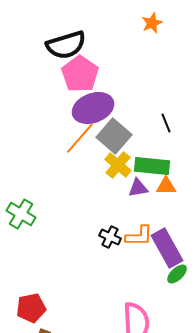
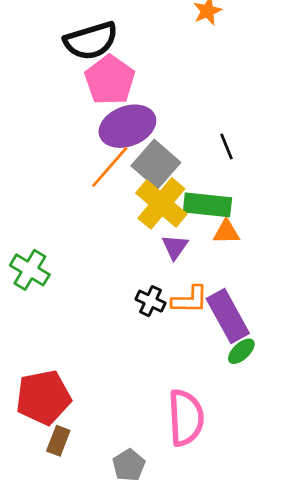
yellow cross: (118, 165) -> (161, 203), size x1.4
purple triangle: (138, 188) -> (175, 247), moved, turned -45
red pentagon: (31, 308) -> (43, 397), size x1.4

